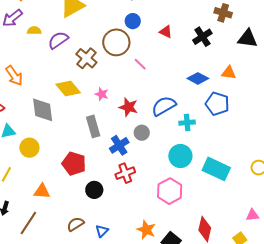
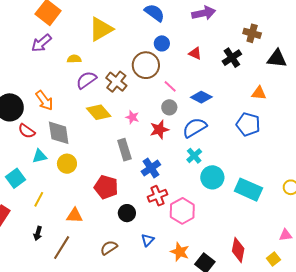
yellow semicircle: (34, 30) -> (74, 59), moved
purple semicircle: (58, 40) -> (86, 80), moved
blue diamond: (198, 78) -> (201, 97), moved
red star: (128, 107) -> (159, 130), turned -30
gray diamond: (43, 110) -> (59, 133), moved
cyan cross: (187, 123) -> (194, 156), moved, turned -35
gray circle: (142, 133) -> (169, 107), moved
yellow circle: (29, 148) -> (67, 164), moved
pink hexagon: (170, 191) -> (182, 211), moved
blue triangle: (102, 231) -> (148, 240), moved

